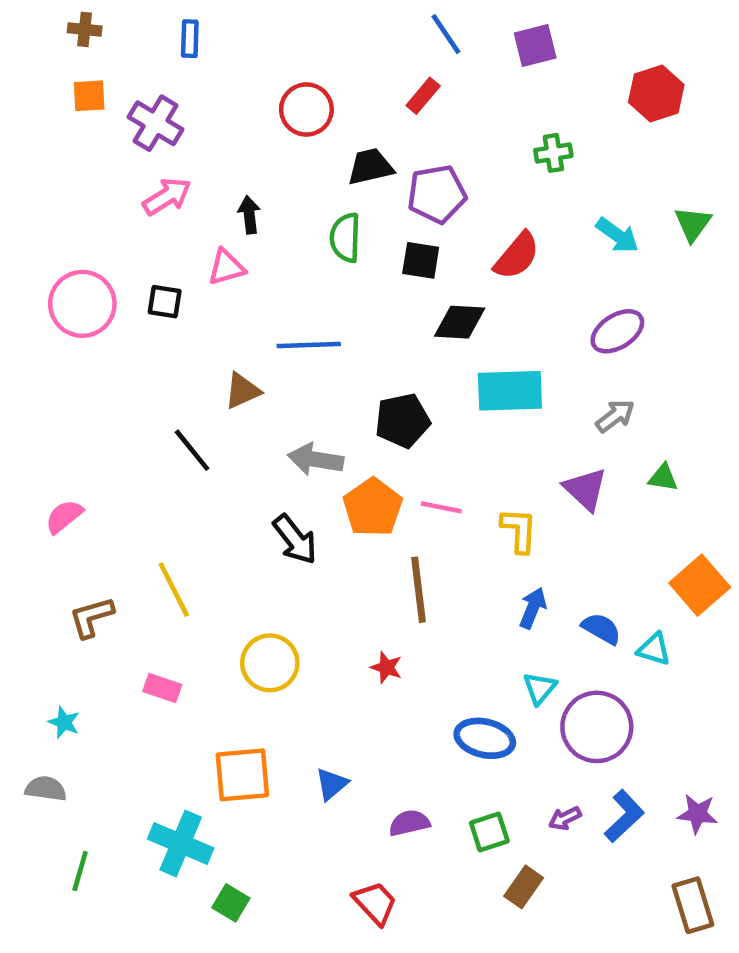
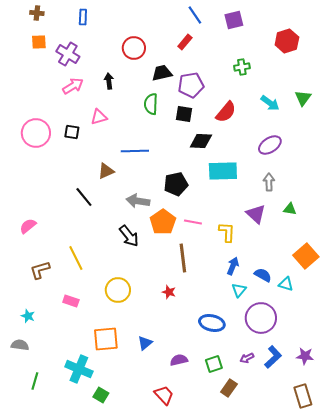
black arrow: (249, 215) -> (109, 81), moved
gray arrow: (615, 416) -> (269, 182), turned -54
cyan triangle: (540, 688) -> (239, 290), moved

